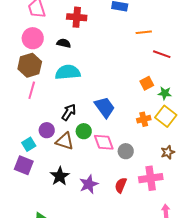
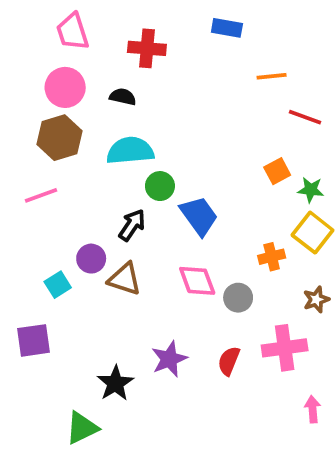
pink line: (32, 90) -> (41, 195), moved, turned 54
orange cross: (144, 119) -> (272, 257), moved
green circle: (84, 131) -> (160, 186), moved
purple square: (24, 165) -> (33, 340), moved, turned -30
black star: (60, 176) -> (115, 383), moved

